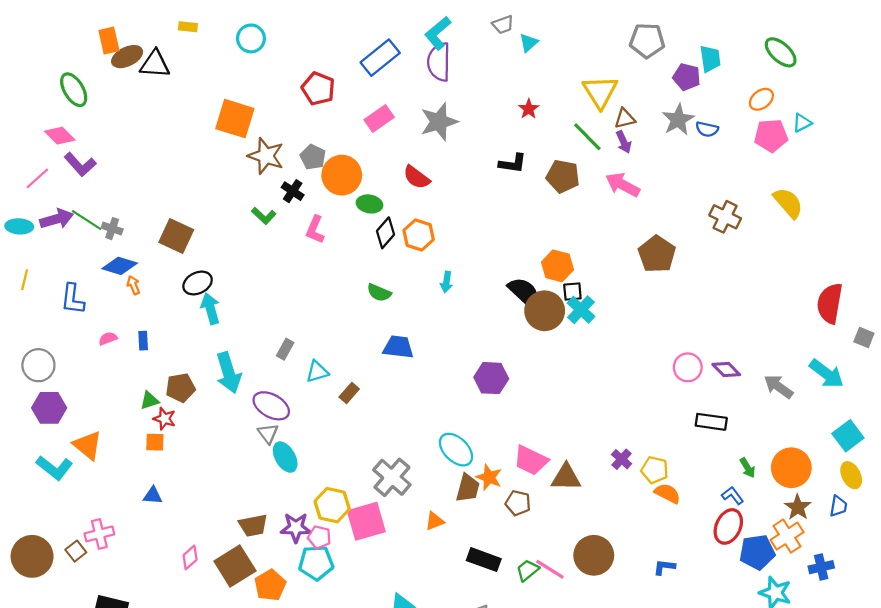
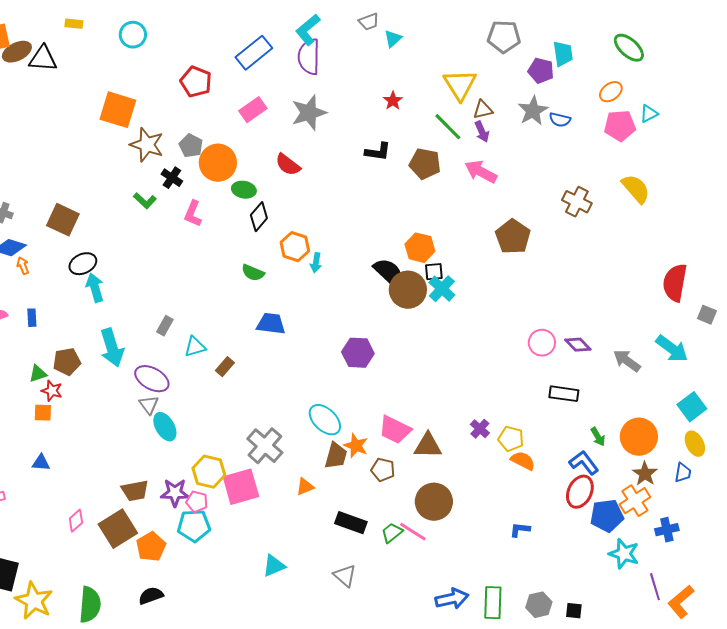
orange hexagon: (419, 235) -> (295, 247), moved
blue L-shape: (733, 496) -> (584, 463), size x1.4
brown circle: (594, 555) -> (434, 502), moved

